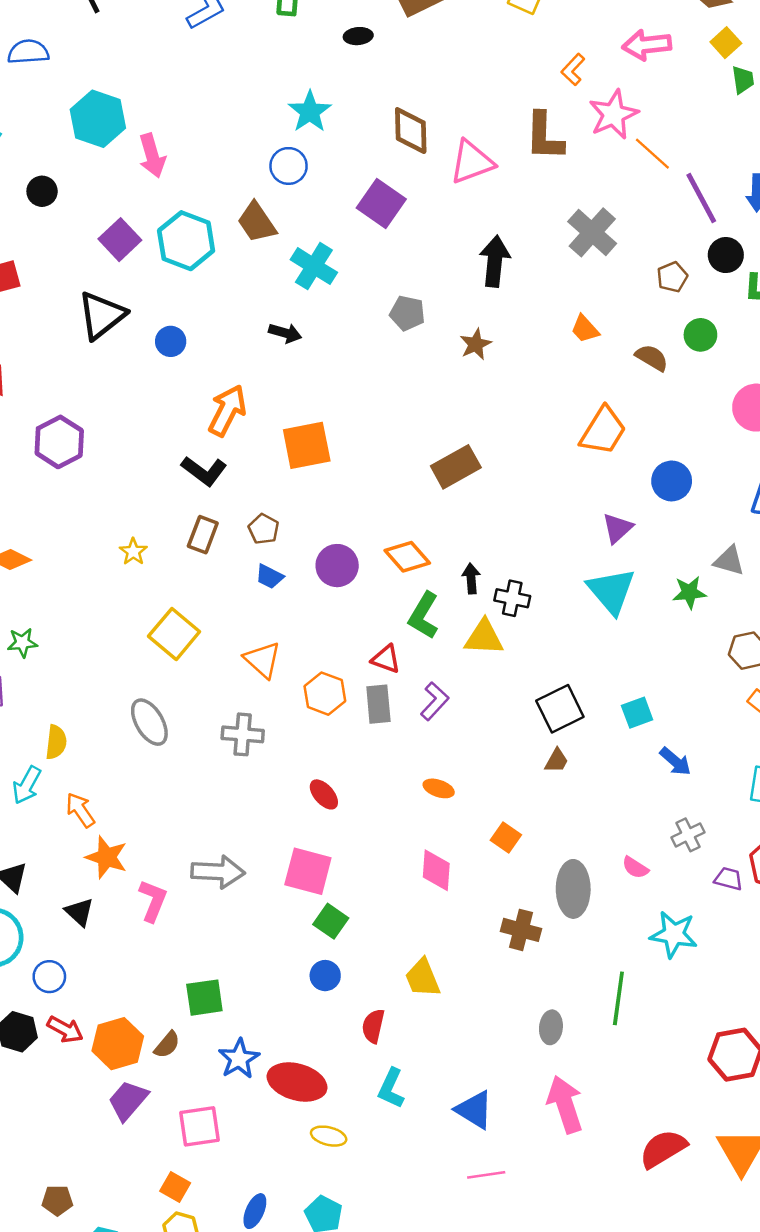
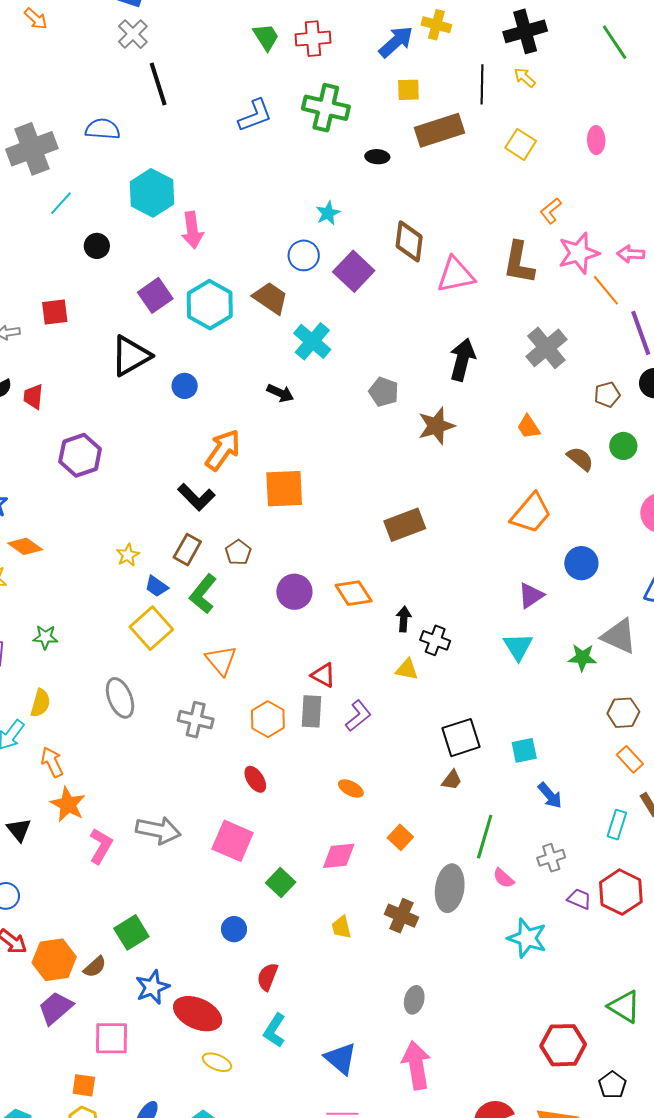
pink arrow: (647, 45) -> (631, 254), moved, size x0.7
cyan star: (310, 112) -> (328, 213), size x0.7
purple square: (381, 204) -> (354, 271), moved
brown trapezoid: (257, 222) -> (270, 298), turned 150
brown star: (476, 344) -> (436, 426), size x1.4
gray triangle: (729, 561) -> (619, 636), size x1.4
blue trapezoid: (269, 576) -> (156, 586), moved
cyan triangle: (611, 591) -> (518, 647), size x0.7
green L-shape: (424, 616) -> (203, 594), moved
yellow triangle: (484, 638) -> (407, 669), size x0.7
green star: (22, 643) -> (45, 637), moved
orange hexagon: (325, 694) -> (268, 719), moved
pink diamond: (436, 870) -> (339, 856), turned 72
black triangle: (79, 912) -> (19, 830), moved
green square: (331, 921) -> (281, 882), moved
yellow trapezoid: (423, 978) -> (341, 927), moved, size x0.7
green square: (204, 998) -> (131, 932), turned -32
green line: (618, 998) -> (485, 837), moved
orange square: (175, 1187) -> (84, 1085), turned -30

